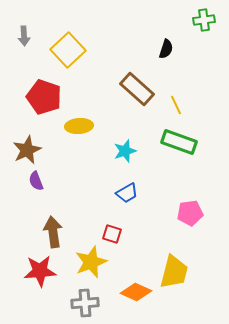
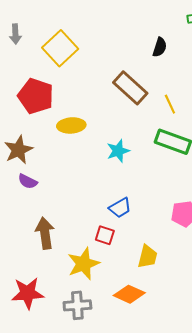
purple semicircle: (36, 181) -> (28, 181), turned -42
blue trapezoid: (127, 193) -> (120, 208), moved
red star: (40, 271) -> (28, 293), moved
yellow trapezoid: (174, 272) -> (148, 257), moved, size x0.7

